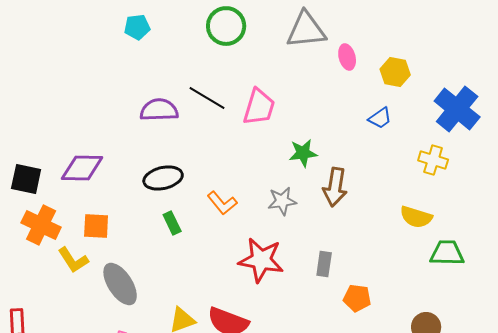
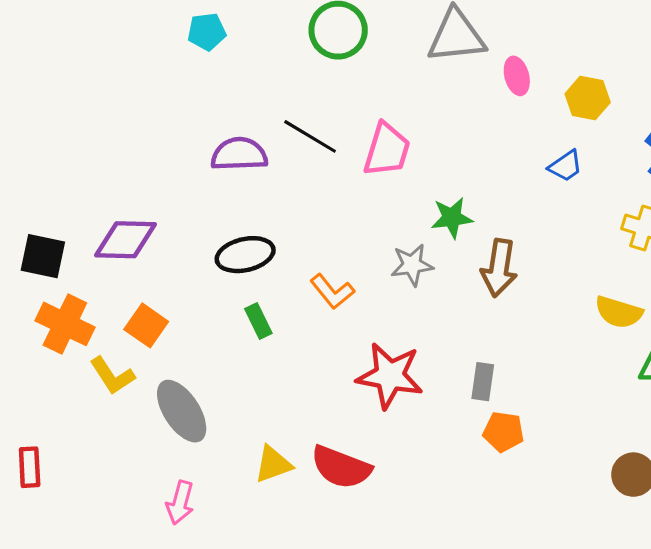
gray star: (282, 201) -> (412, 265), moved
orange square: (96, 226) -> (146, 325), turned 32
orange pentagon: (357, 298) -> (503, 432), moved

